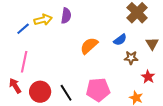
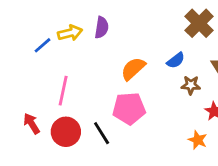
pink line: (24, 62) -> (63, 91), moved
pink pentagon: (98, 90) -> (129, 108), moved

